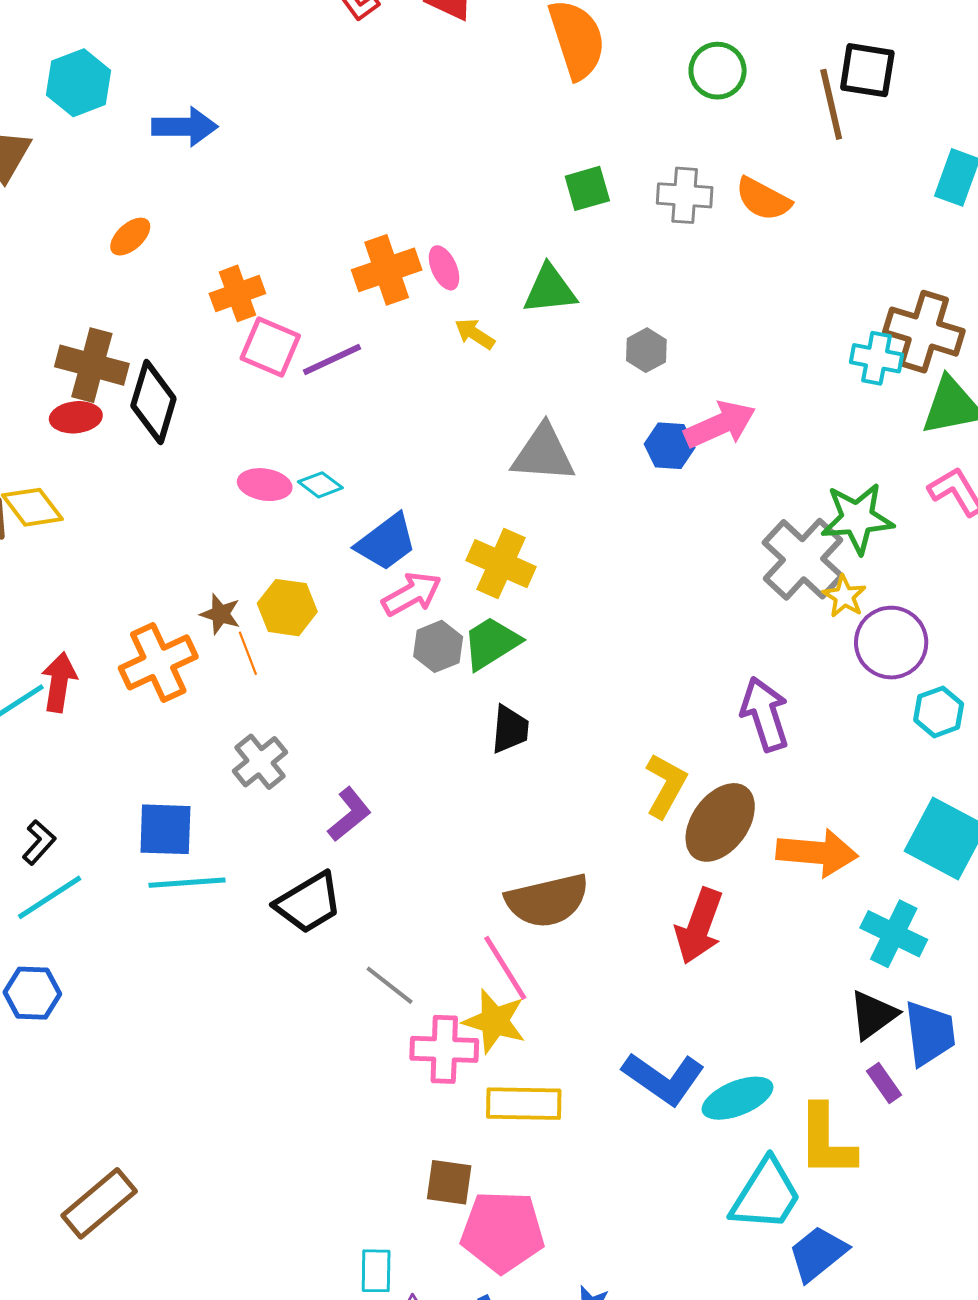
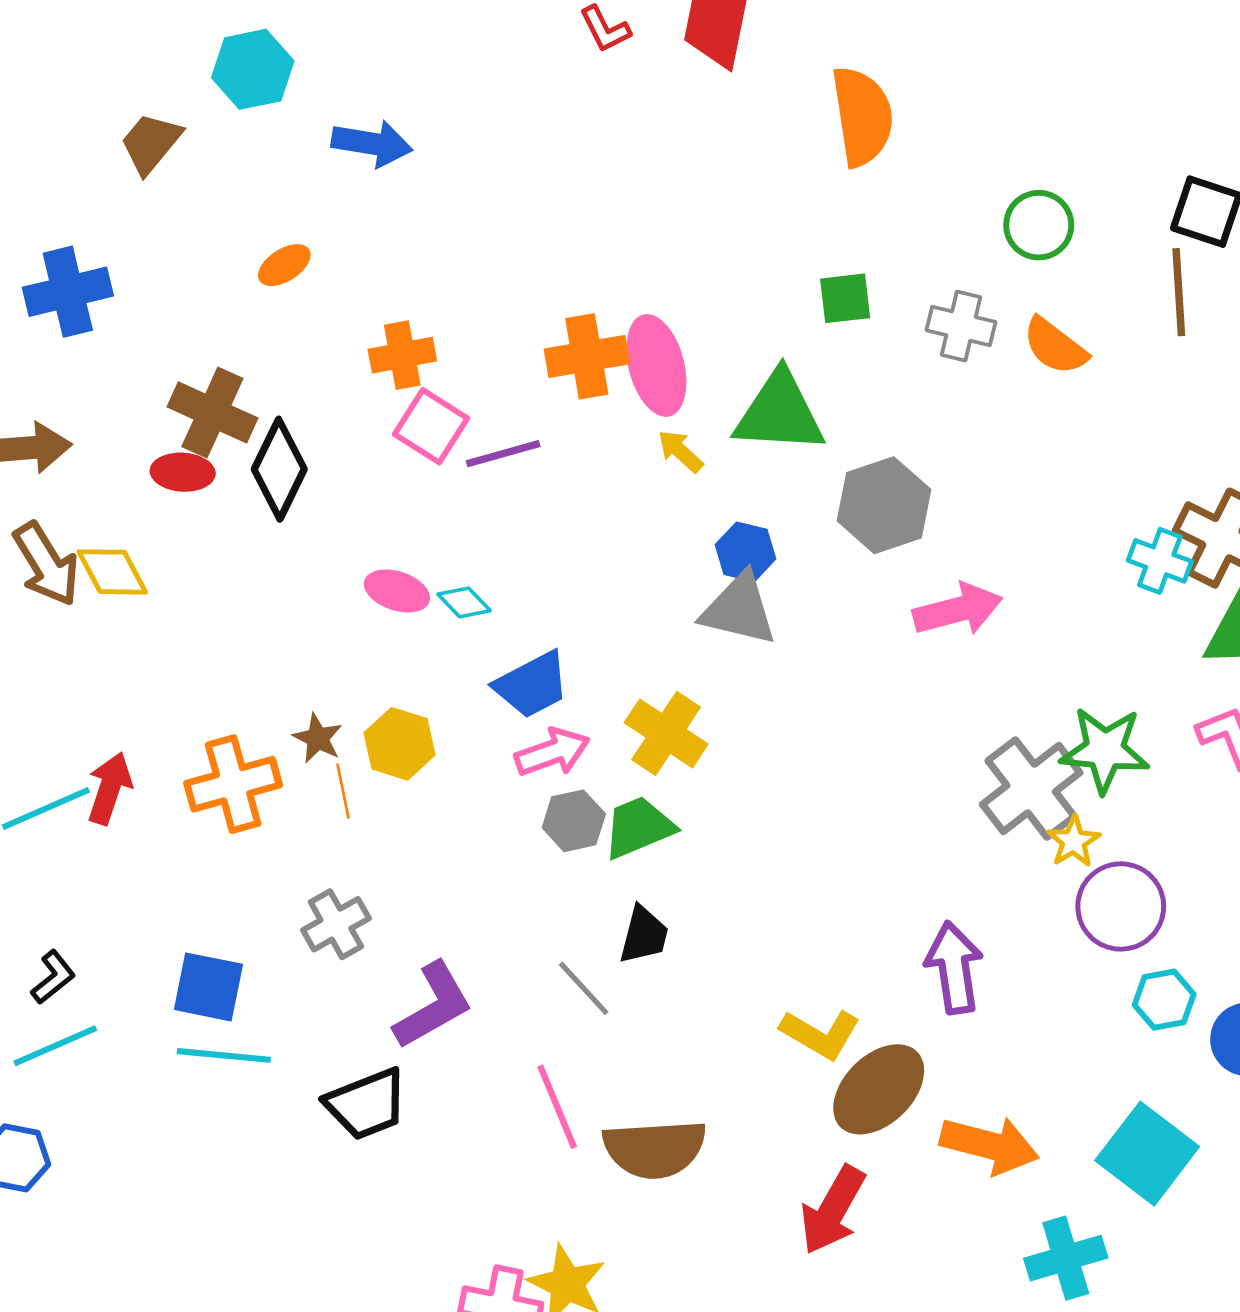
green circle: (718, 71) -> (1039, 225), moved
brown line: (831, 104) -> (1179, 292), moved
pink ellipse: (444, 268) -> (656, 365), size x1.8
green triangle: (550, 290) -> (780, 413), size x1.4
gray hexagon: (646, 350) -> (884, 505), size x1.8
blue hexagon: (670, 446) -> (746, 552), moved
yellow L-shape: (666, 786) -> (820, 1034), turned 82
purple L-shape: (349, 814) -> (433, 1006), size x1.4
cyan cross: (894, 934) -> (1066, 1258), turned 38
pink line: (505, 968) -> (557, 1107), moved
gray line: (390, 985) -> (584, 988), moved

